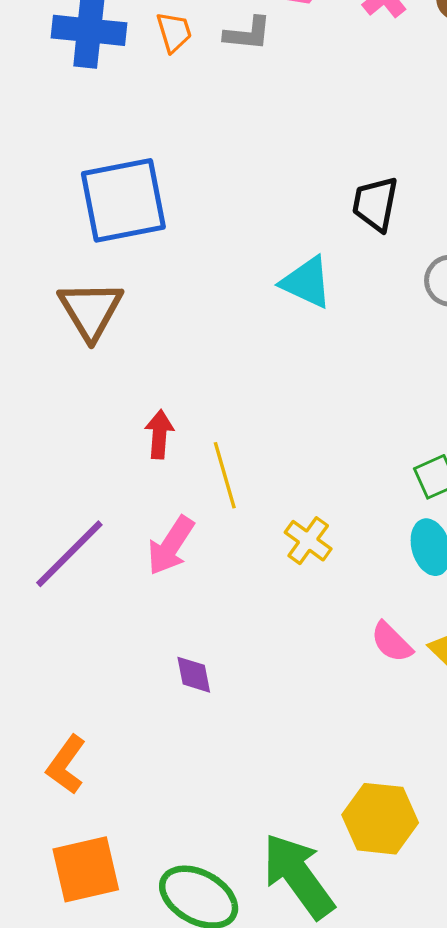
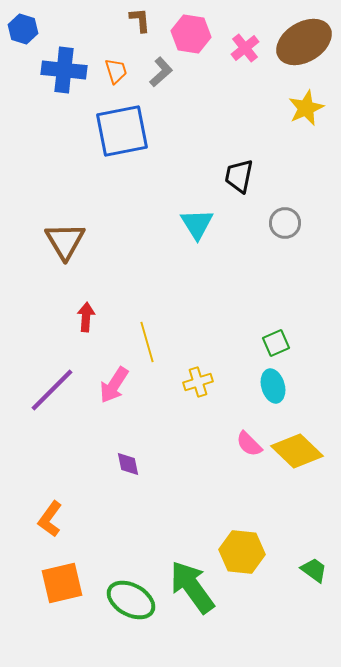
gray L-shape: (248, 34) -> (161, 72), turned -48
blue square: (123, 200) -> (122, 131), moved
cyan triangle: (307, 282) -> (197, 224), turned 33
red arrow: (159, 434) -> (86, 317), moved
yellow cross: (308, 541) -> (198, 382), turned 36

